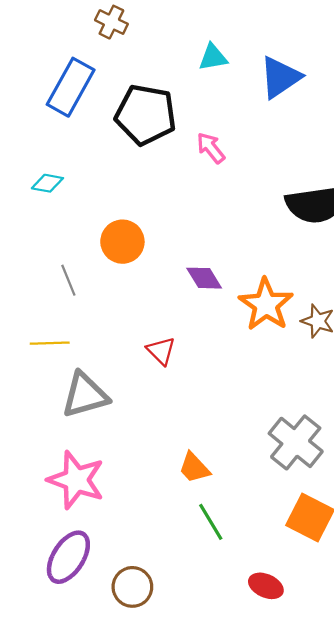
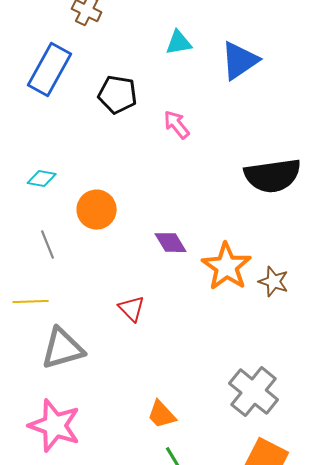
black pentagon: (146, 115) -> (118, 95), size x0.7
cyan diamond: (47, 183) -> (42, 179), moved

